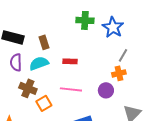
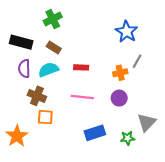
green cross: (85, 20) -> (53, 19), moved, turned -30
brown rectangle: (44, 42) -> (54, 47), turned -40
orange cross: (119, 73) -> (120, 73), moved
orange square: (44, 103) -> (45, 117), moved, turned 35

